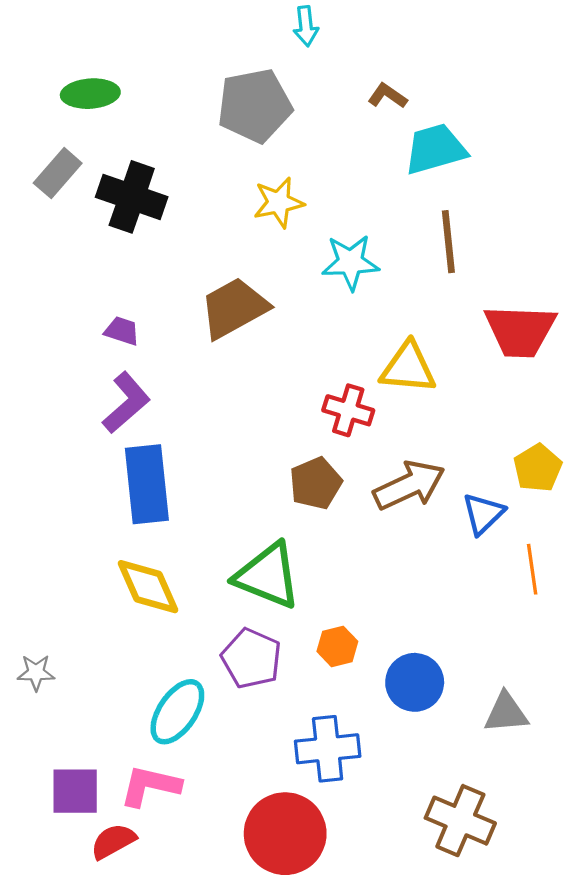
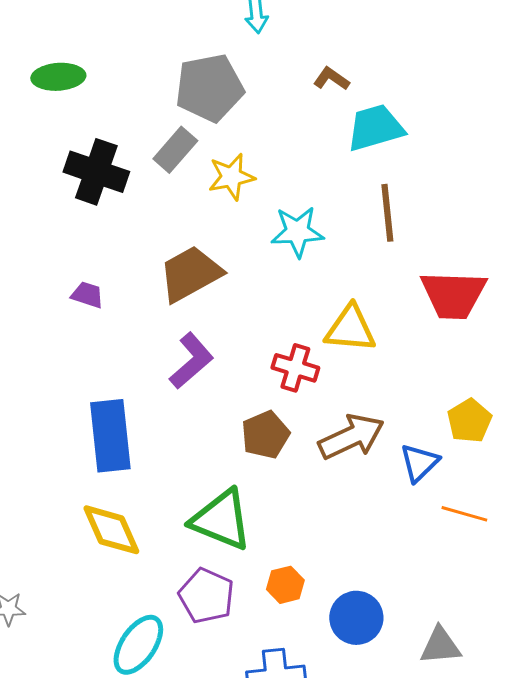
gray rectangle: (58, 173) -> (175, 150), moved
purple L-shape: (126, 403) -> (191, 361), moved
orange line: (532, 569) -> (464, 514), turned -66

